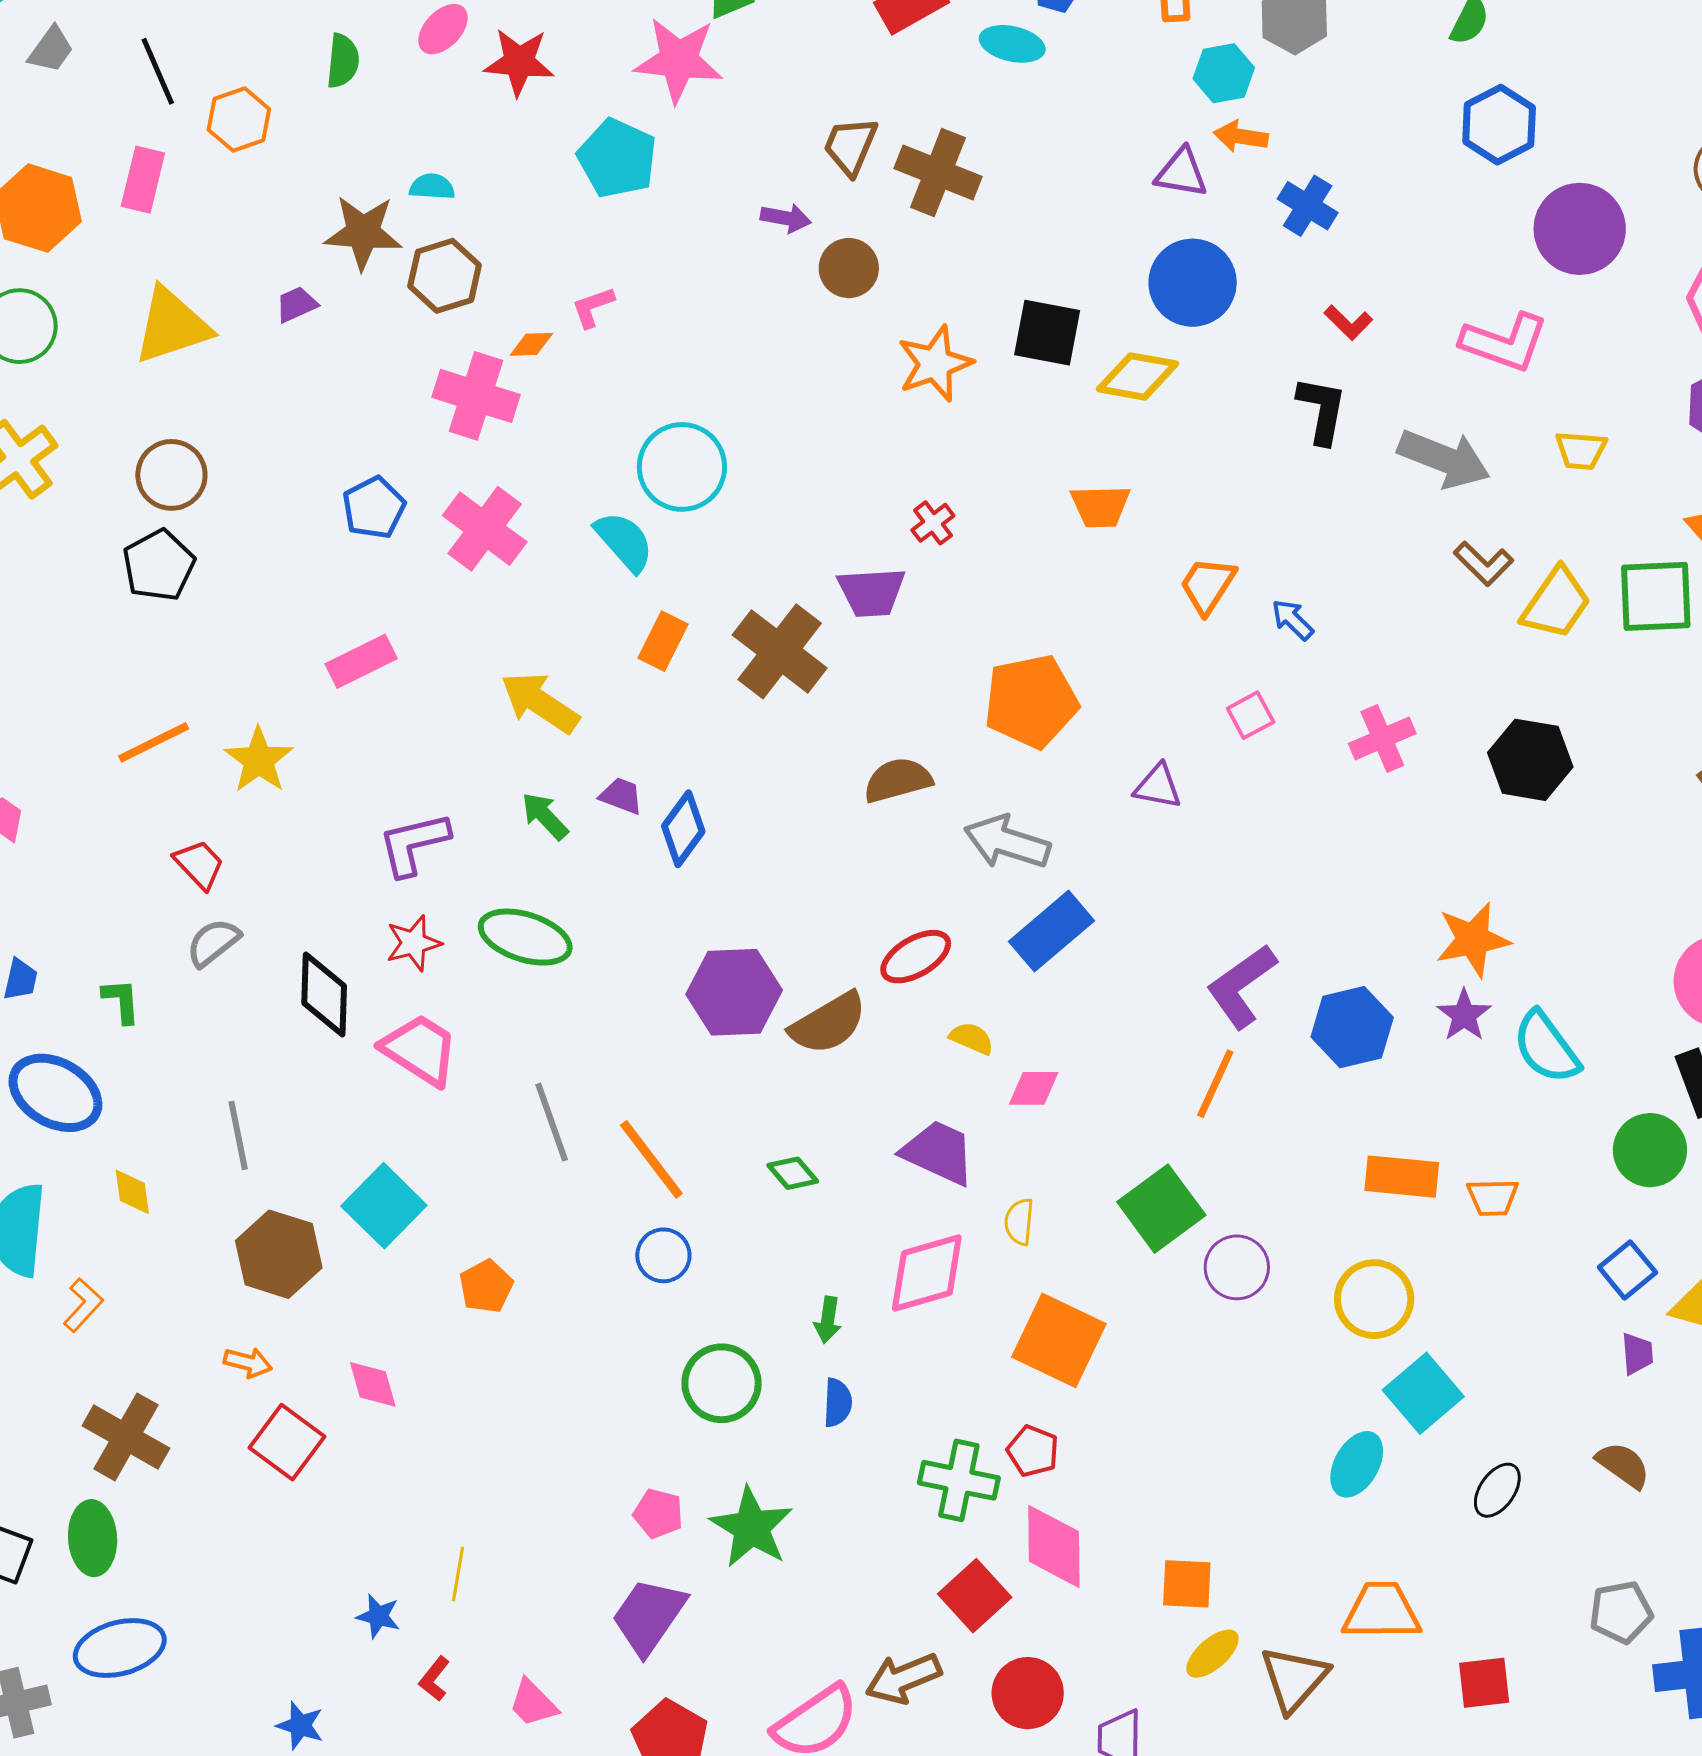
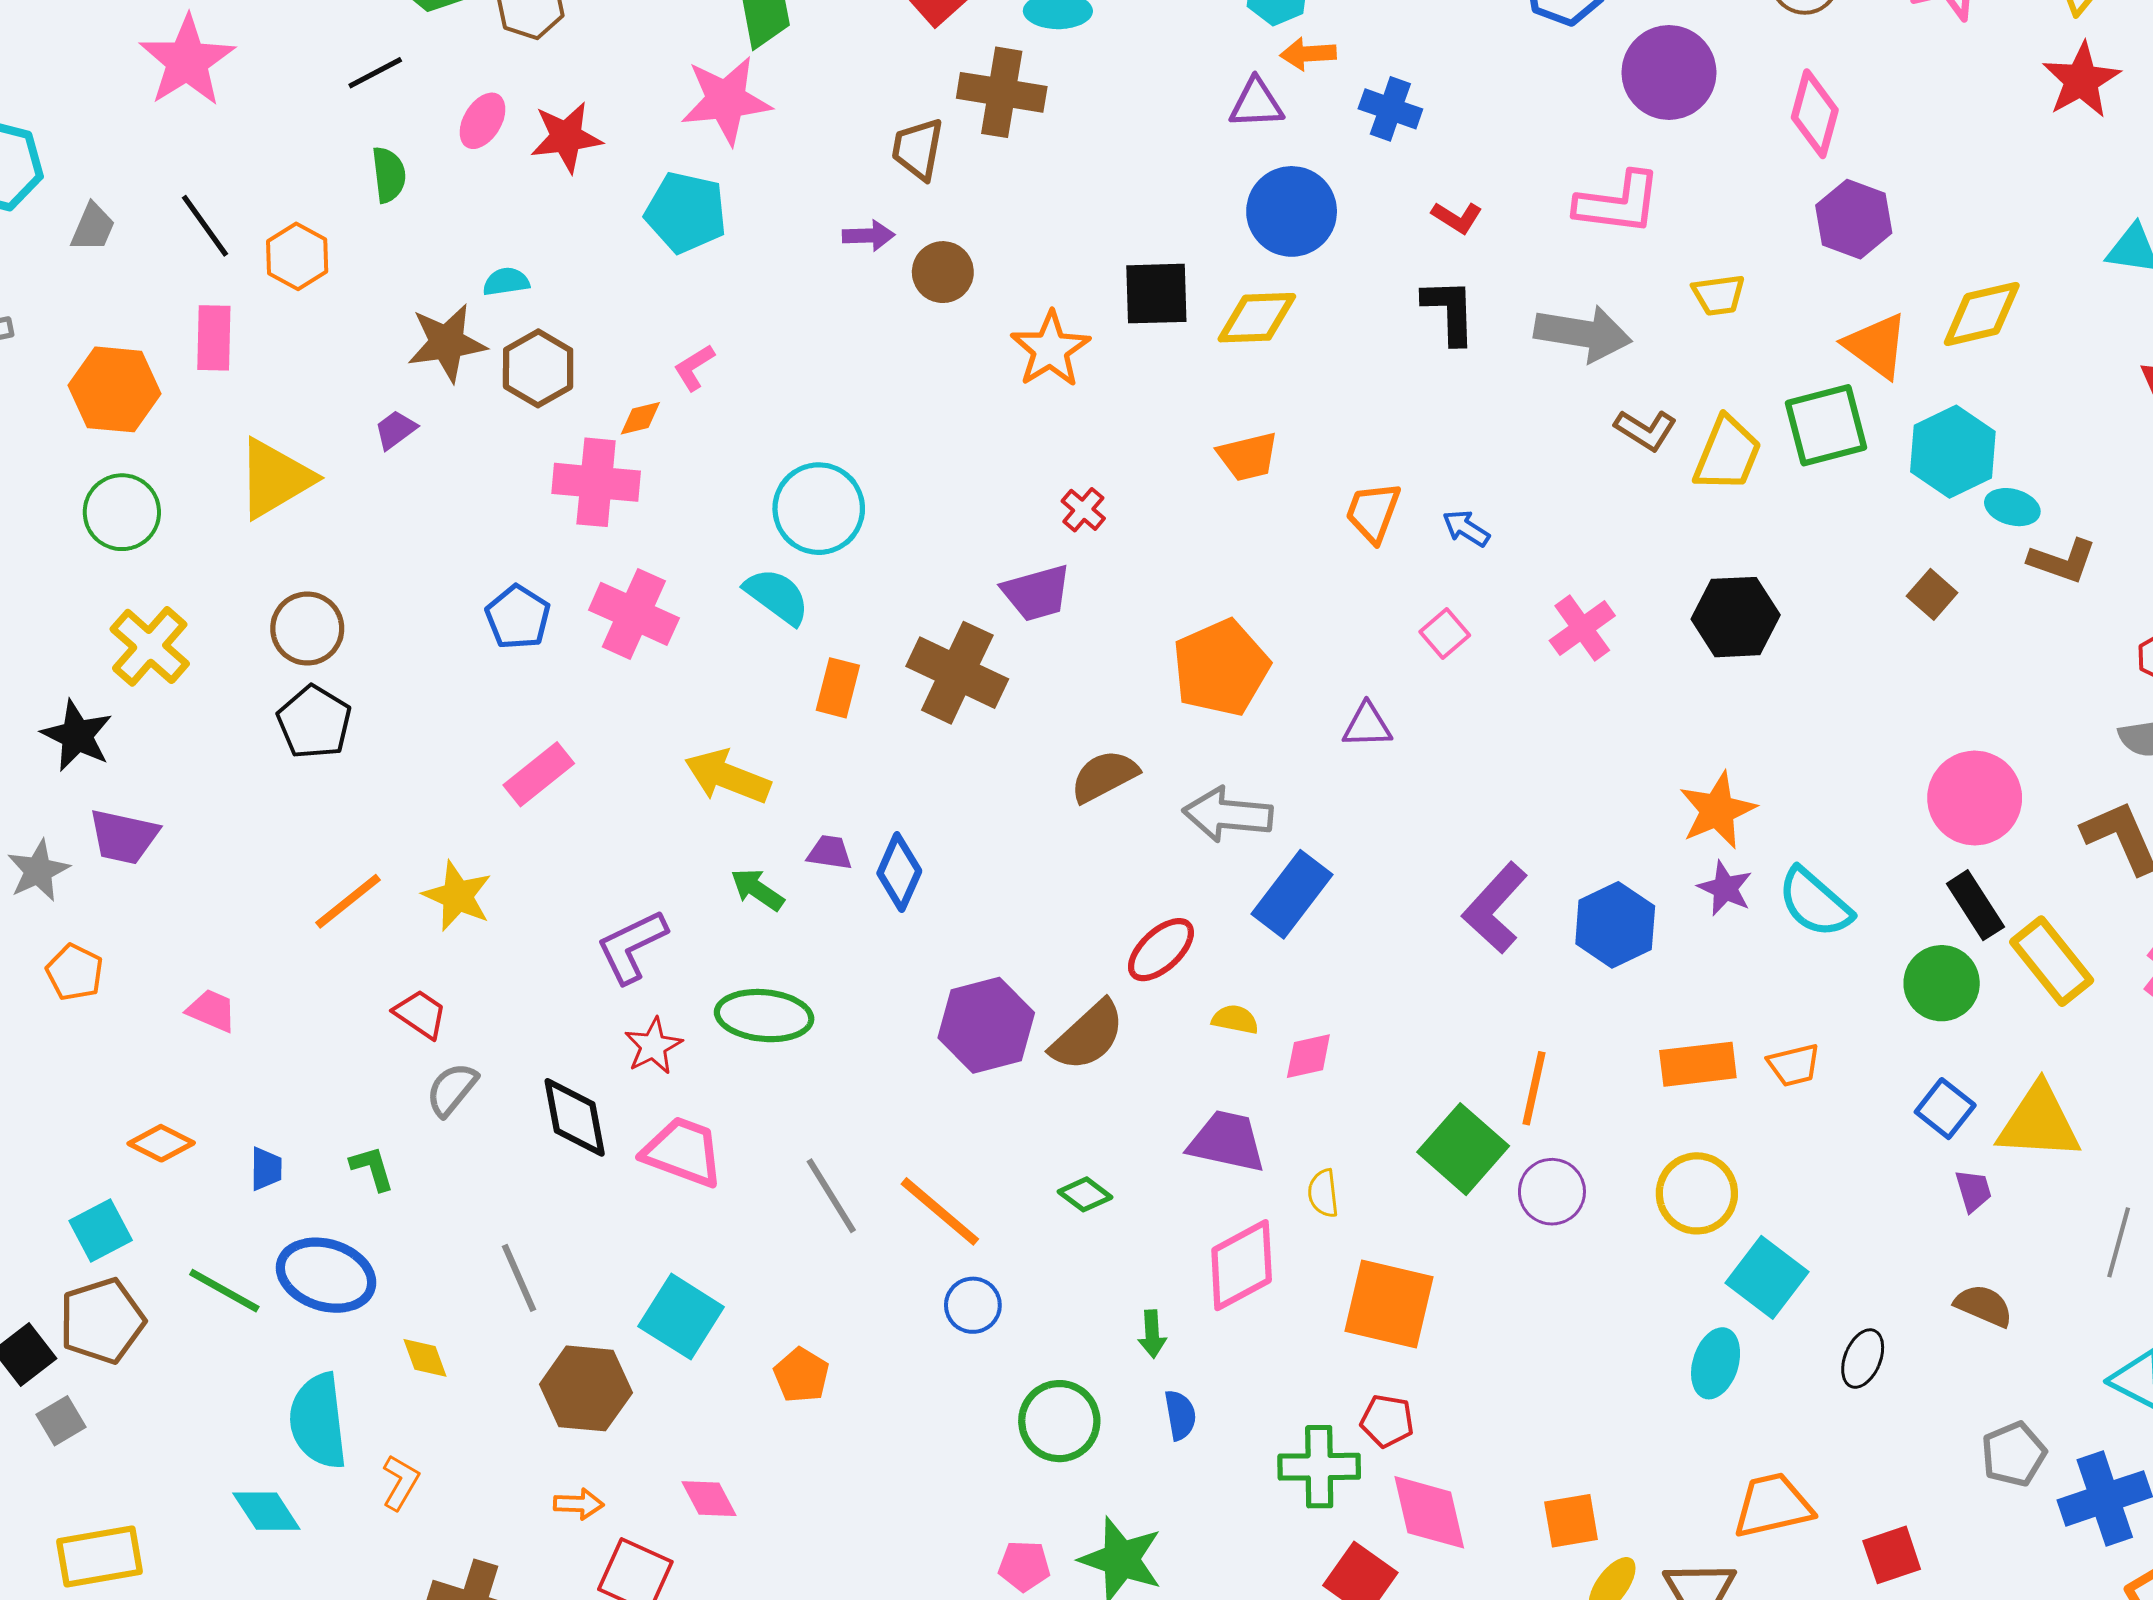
brown cross: (938, 172) -> (1002, 92), moved
orange line: (1215, 1084) -> (1534, 1088), moved

